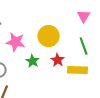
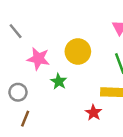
red star: (58, 60) -> (93, 113), moved

